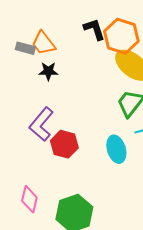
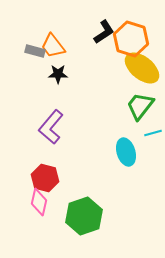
black L-shape: (94, 29) -> (104, 32), turned 75
red hexagon: (64, 144) -> (45, 178), moved

